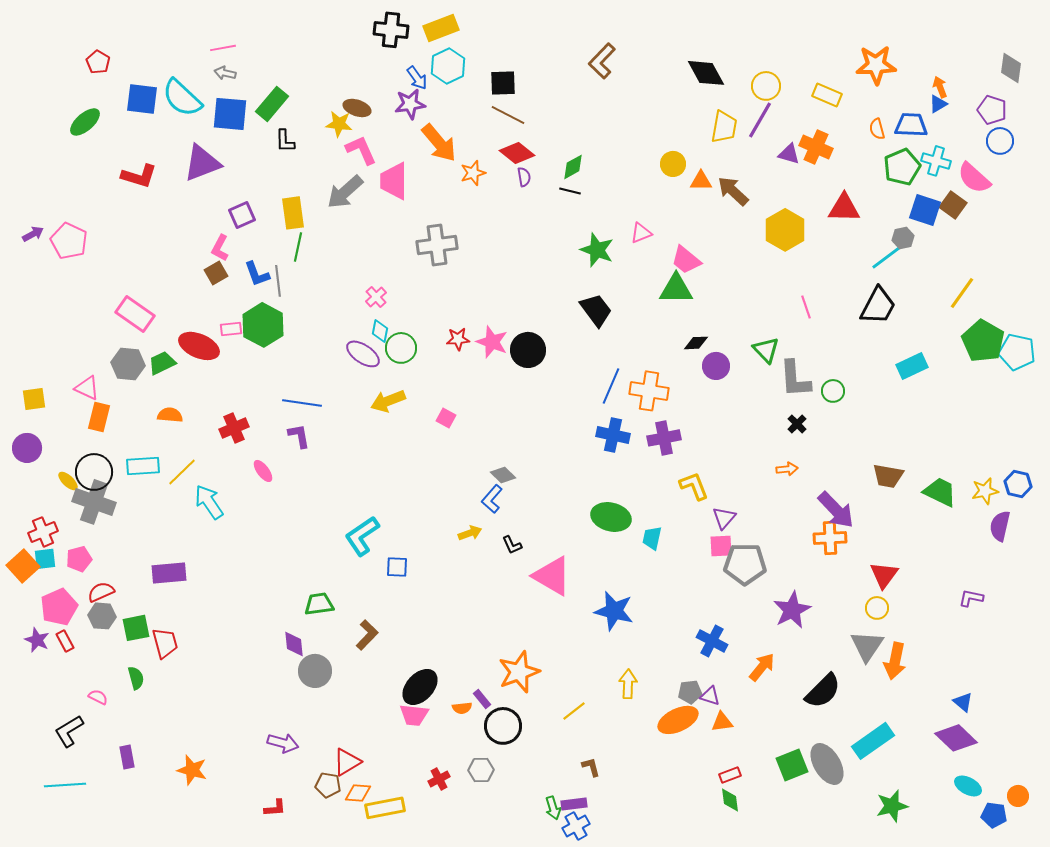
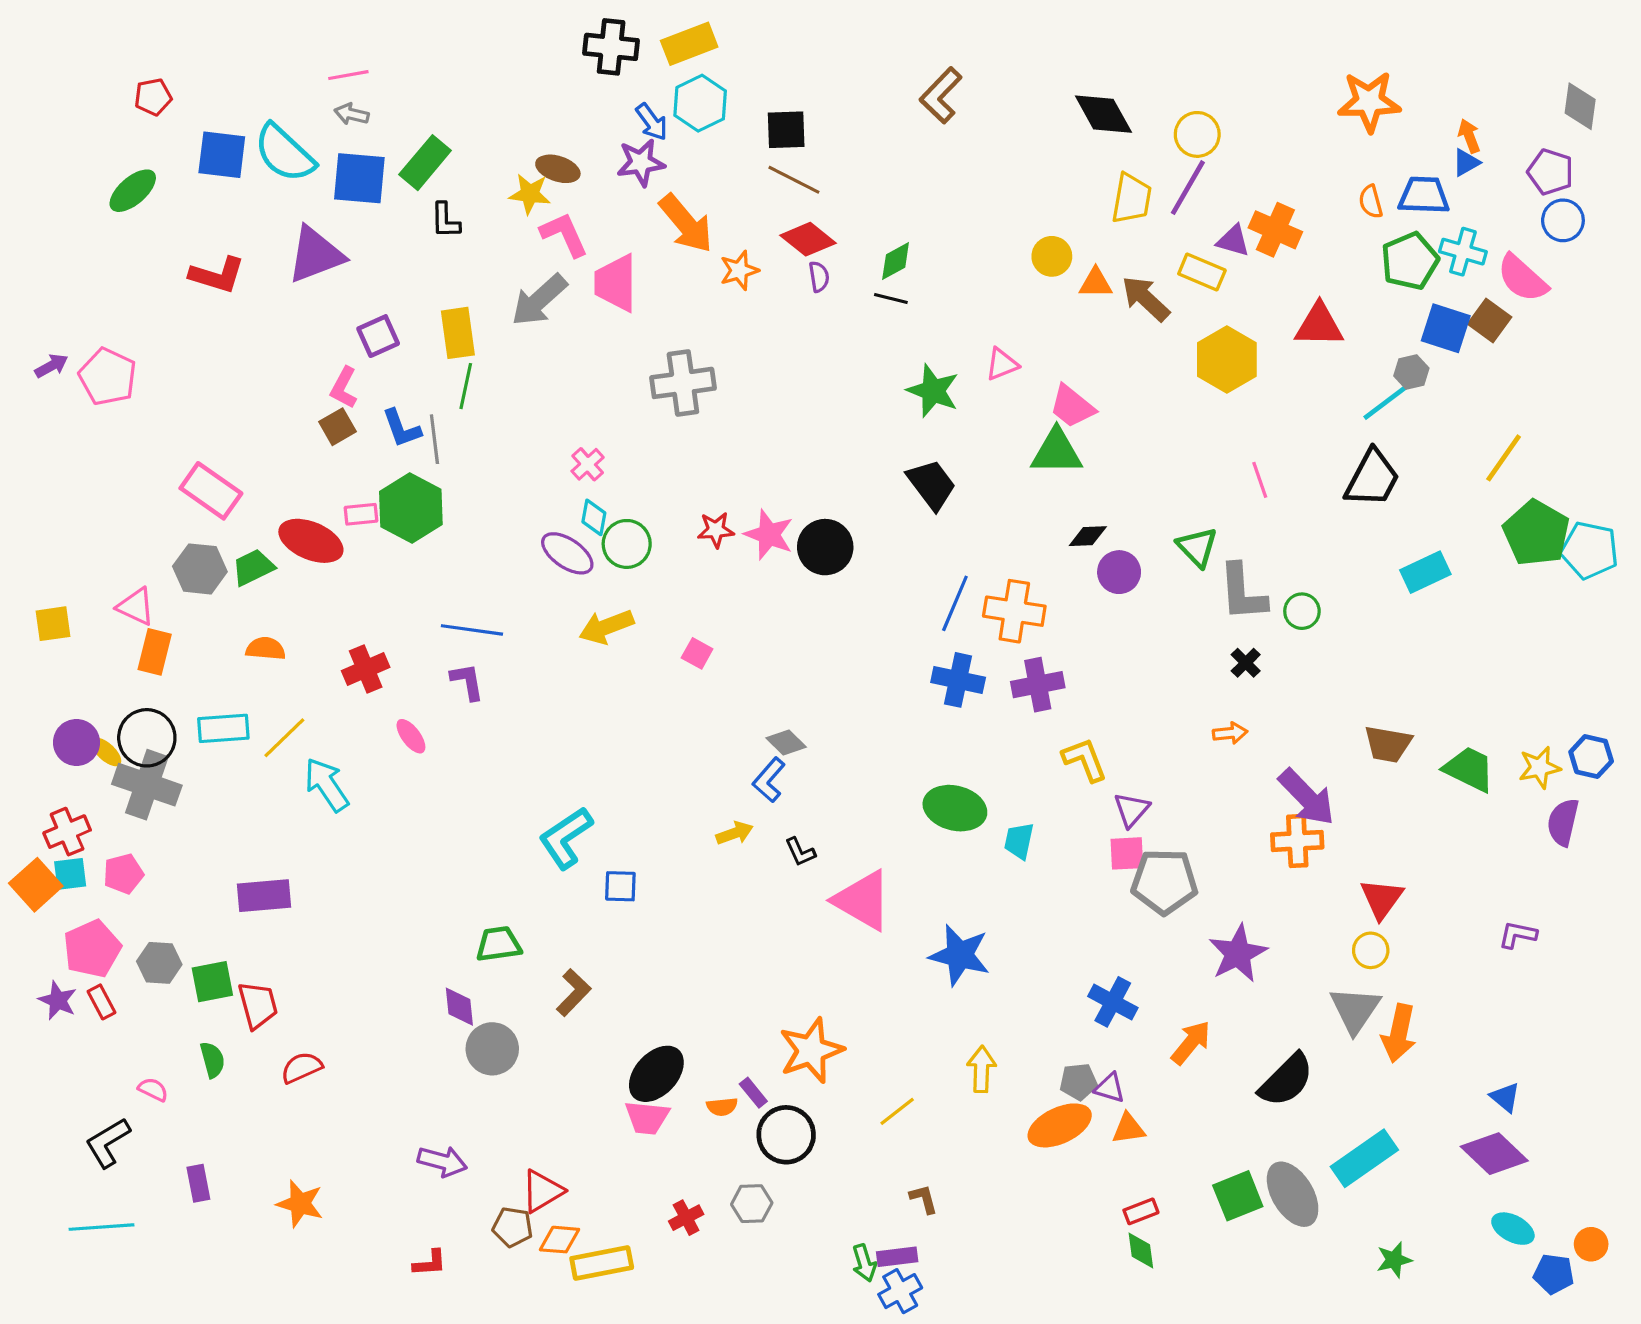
red pentagon: (98, 62) -> (153, 97), turned 30
yellow rectangle: (827, 95) -> (1202, 272), moved
purple circle: (27, 448) -> (76, 742), moved
red semicircle: (101, 592) -> (302, 1068), moved
green star: (892, 806) -> (1394, 1260), size x0.7

